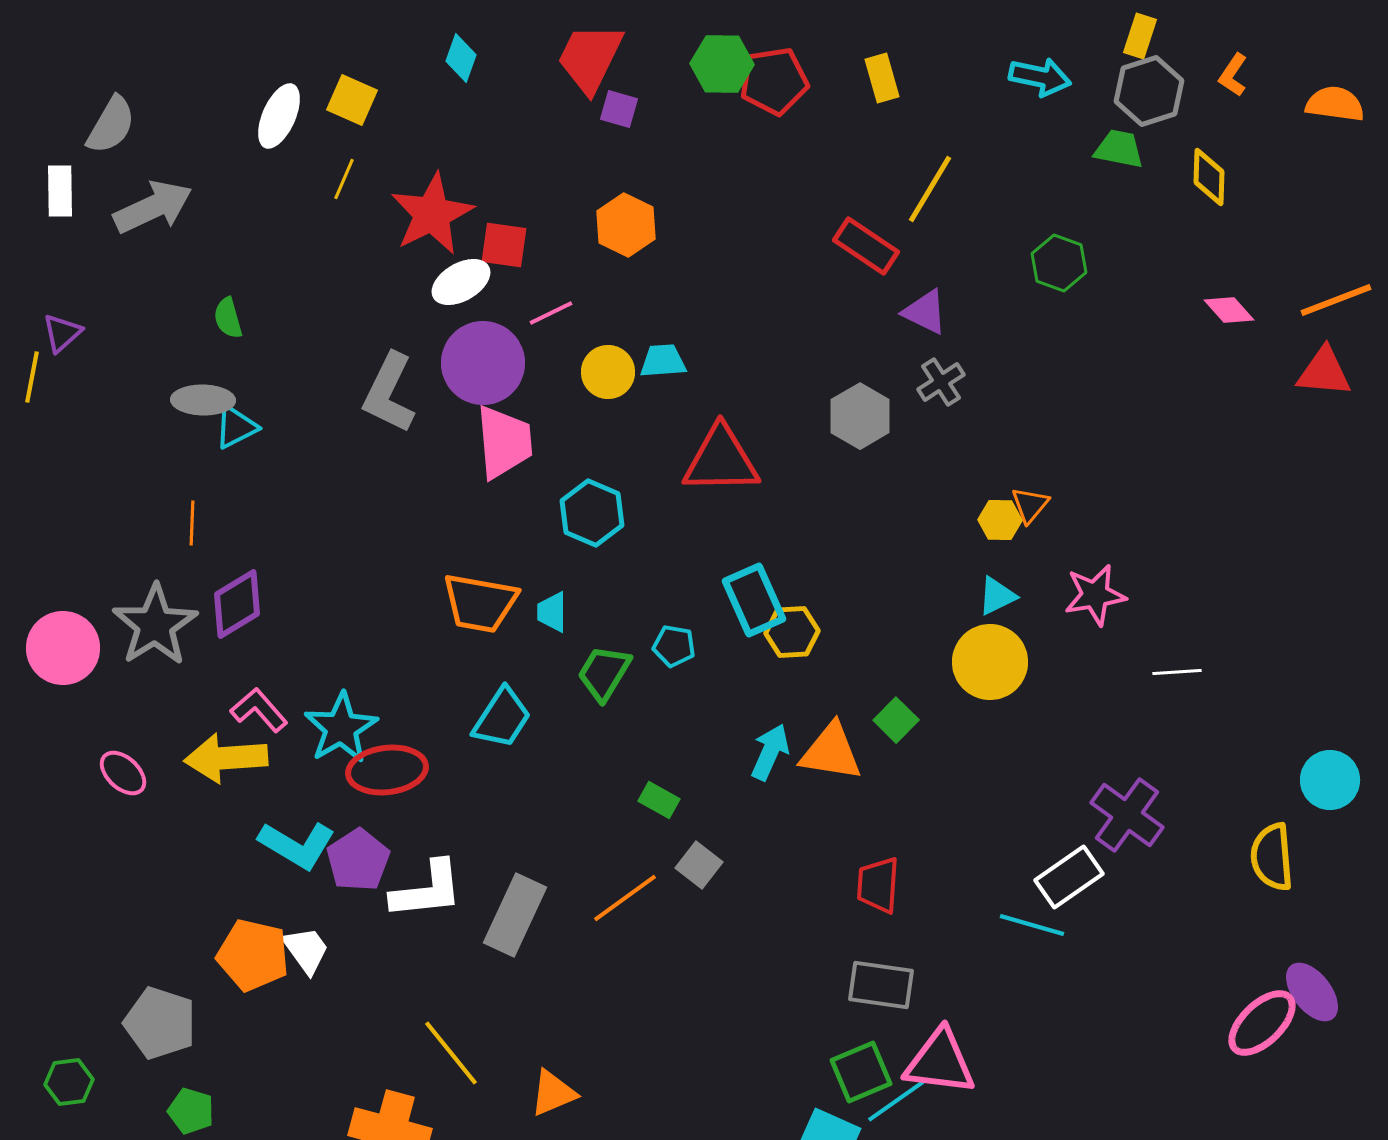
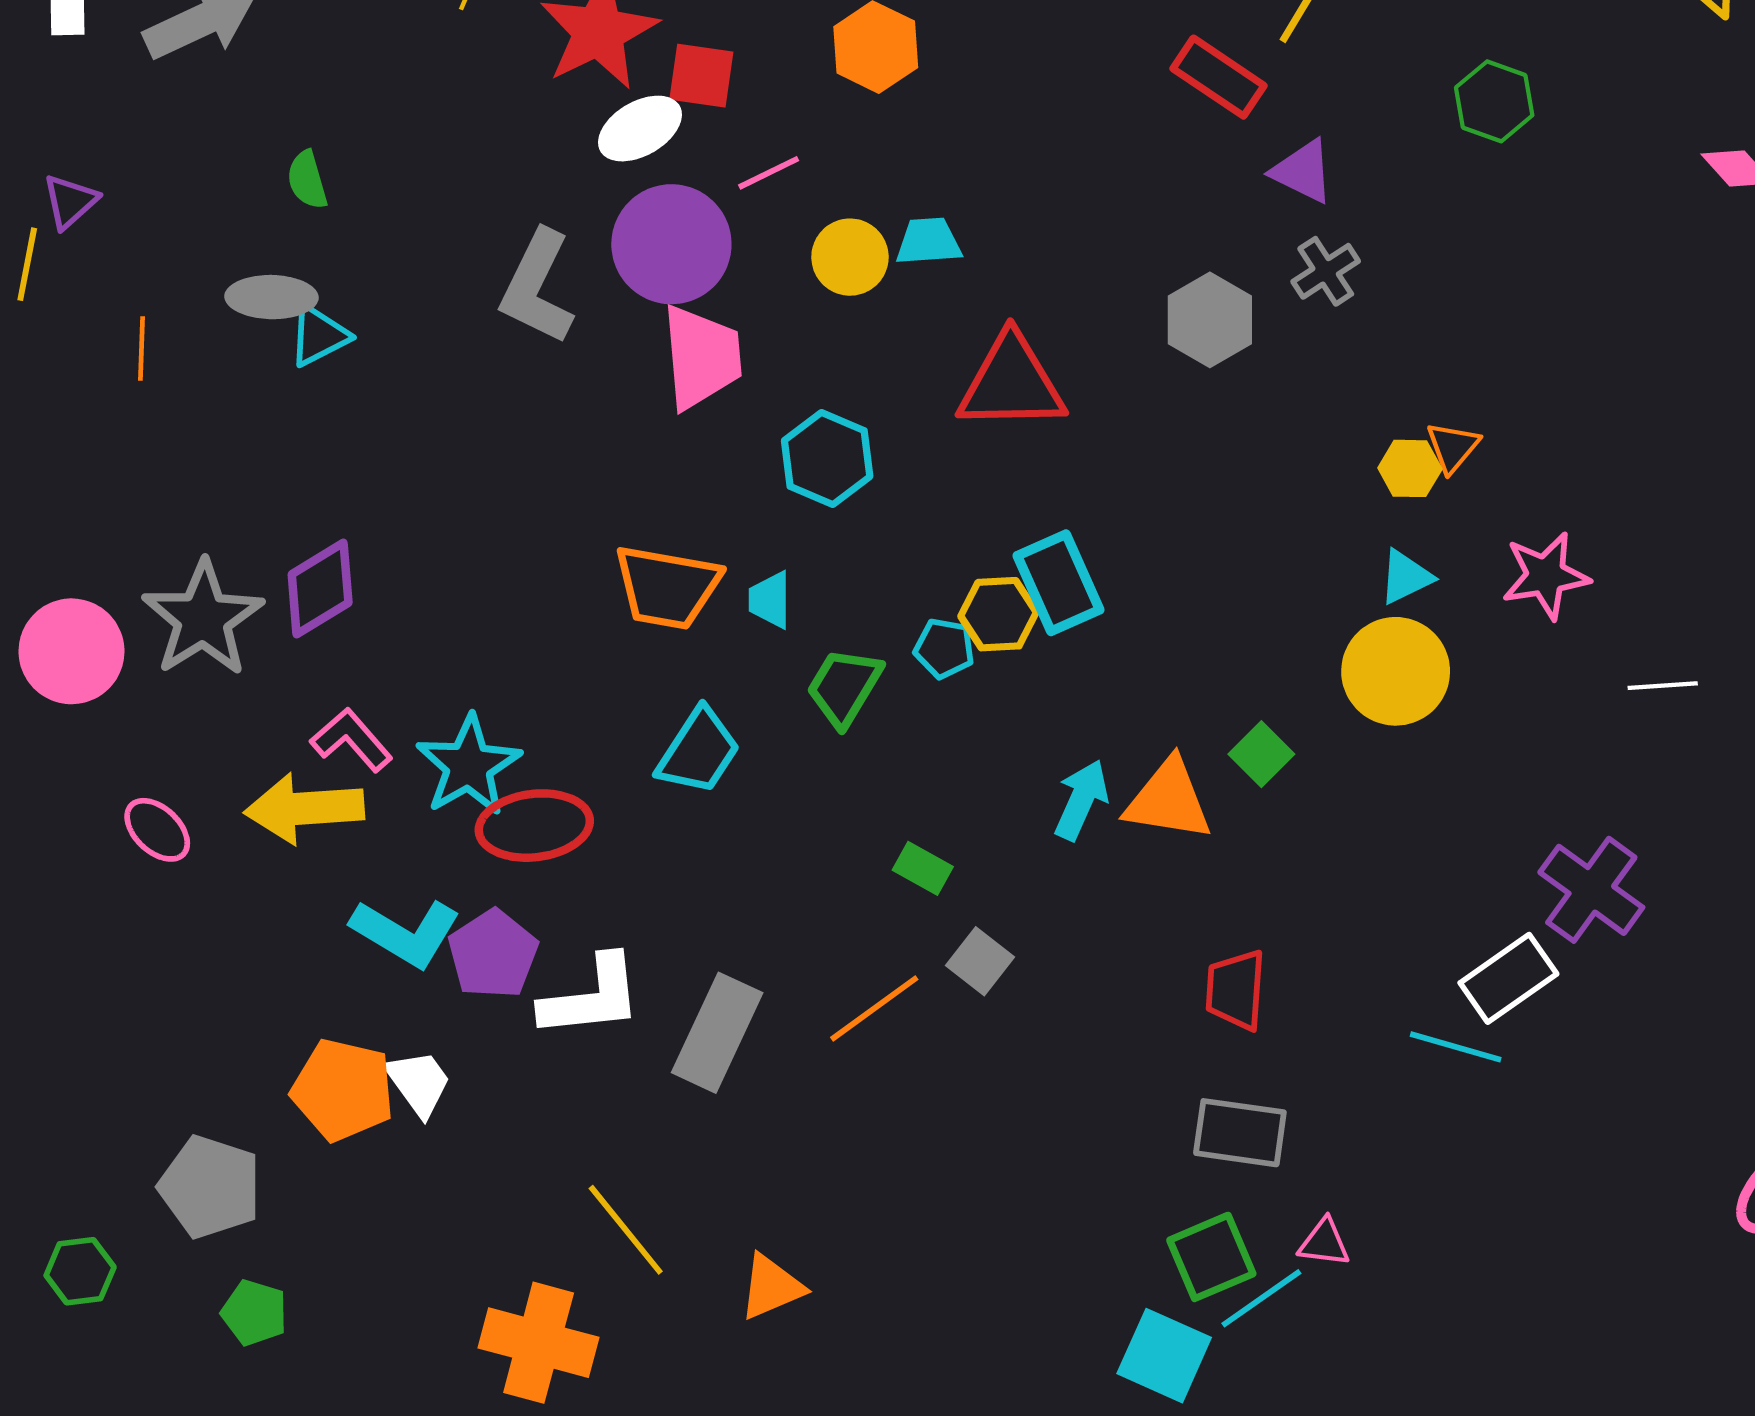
orange line: (192, 523) -> (141, 348), moved
yellow hexagon: (792, 632) -> (999, 614), moved
pink triangle: (940, 1062) -> (1324, 1243), size x0.5

